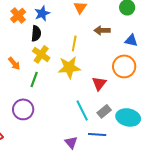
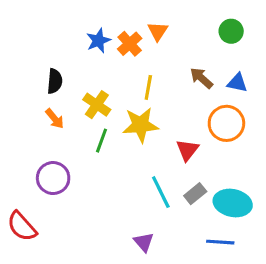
orange cross: (18, 15) -> (130, 44), moved
brown arrow: (102, 30) -> (201, 78), moved, turned 42
black semicircle: (36, 33) -> (55, 81), moved
green line: (34, 79) -> (102, 141), moved
purple circle: (23, 109) -> (53, 178), moved
blue line: (97, 134) -> (220, 242), moved

